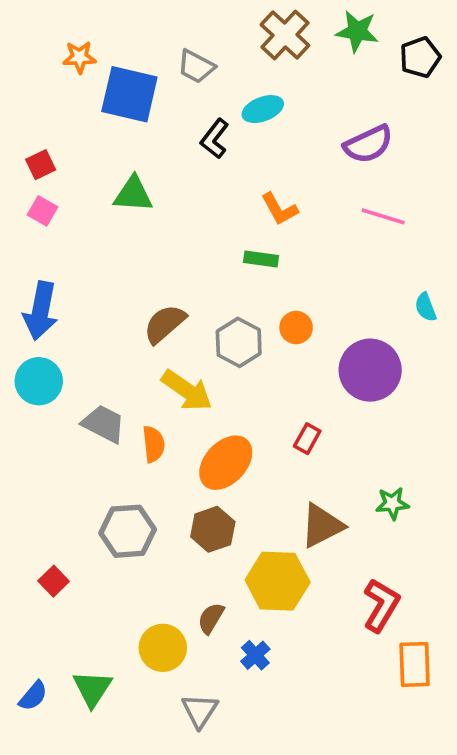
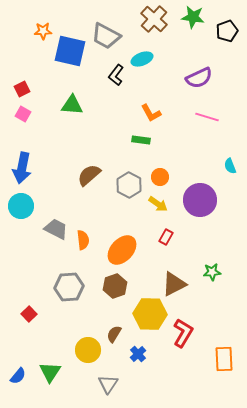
gray trapezoid: (196, 66) -> (106, 36), size x1.4
yellow arrow: (187, 390) -> (158, 204), moved, size x0.7
red L-shape: (381, 605) -> (183, 333), moved

